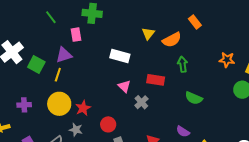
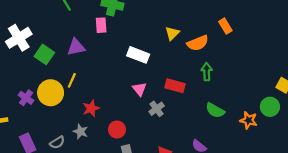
pink rectangle: (76, 35) -> (101, 25), moved
orange star: (227, 60) -> (249, 120), moved
yellow line: (58, 75) -> (72, 80), moved
yellow circle: (59, 104) -> (51, 93), moved
purple cross: (24, 105) -> (26, 98), turned 32

